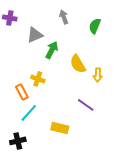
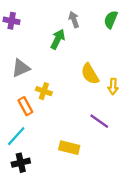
green semicircle: (95, 26) -> (111, 20), moved
gray triangle: (35, 35) -> (21, 68), moved
green arrow: (52, 50) -> (58, 39), moved
cyan line: (29, 113) -> (16, 136), moved

